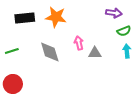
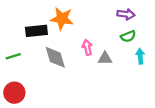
black rectangle: (25, 18) -> (36, 31), moved
green semicircle: (124, 31) -> (128, 36), moved

